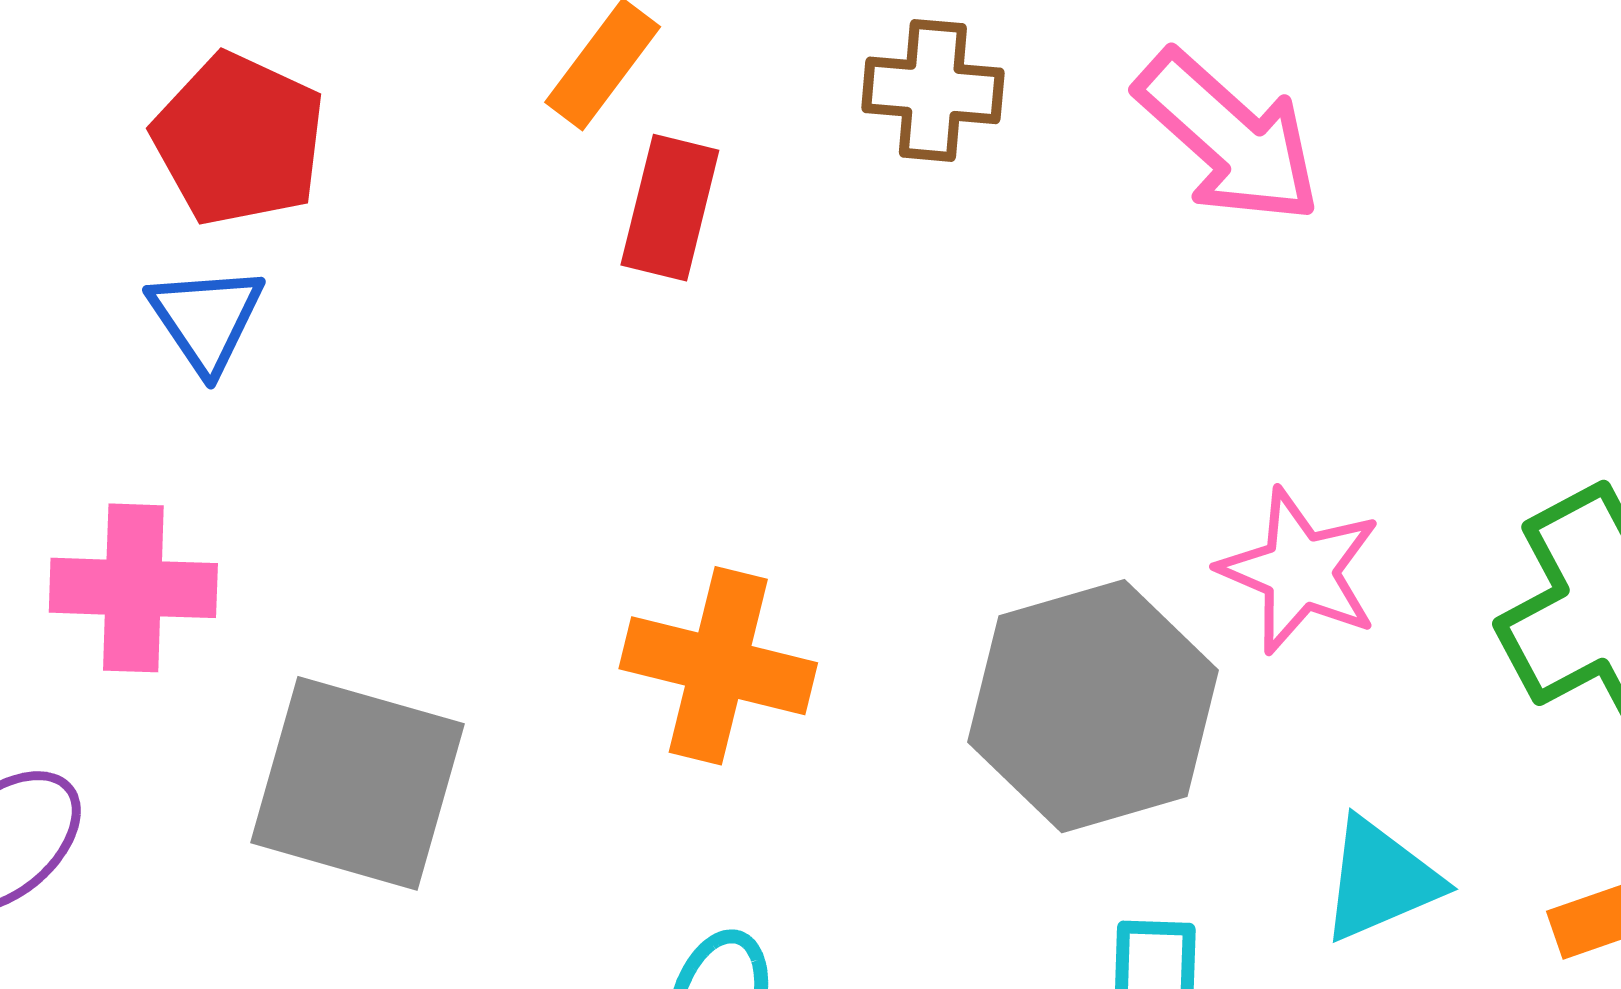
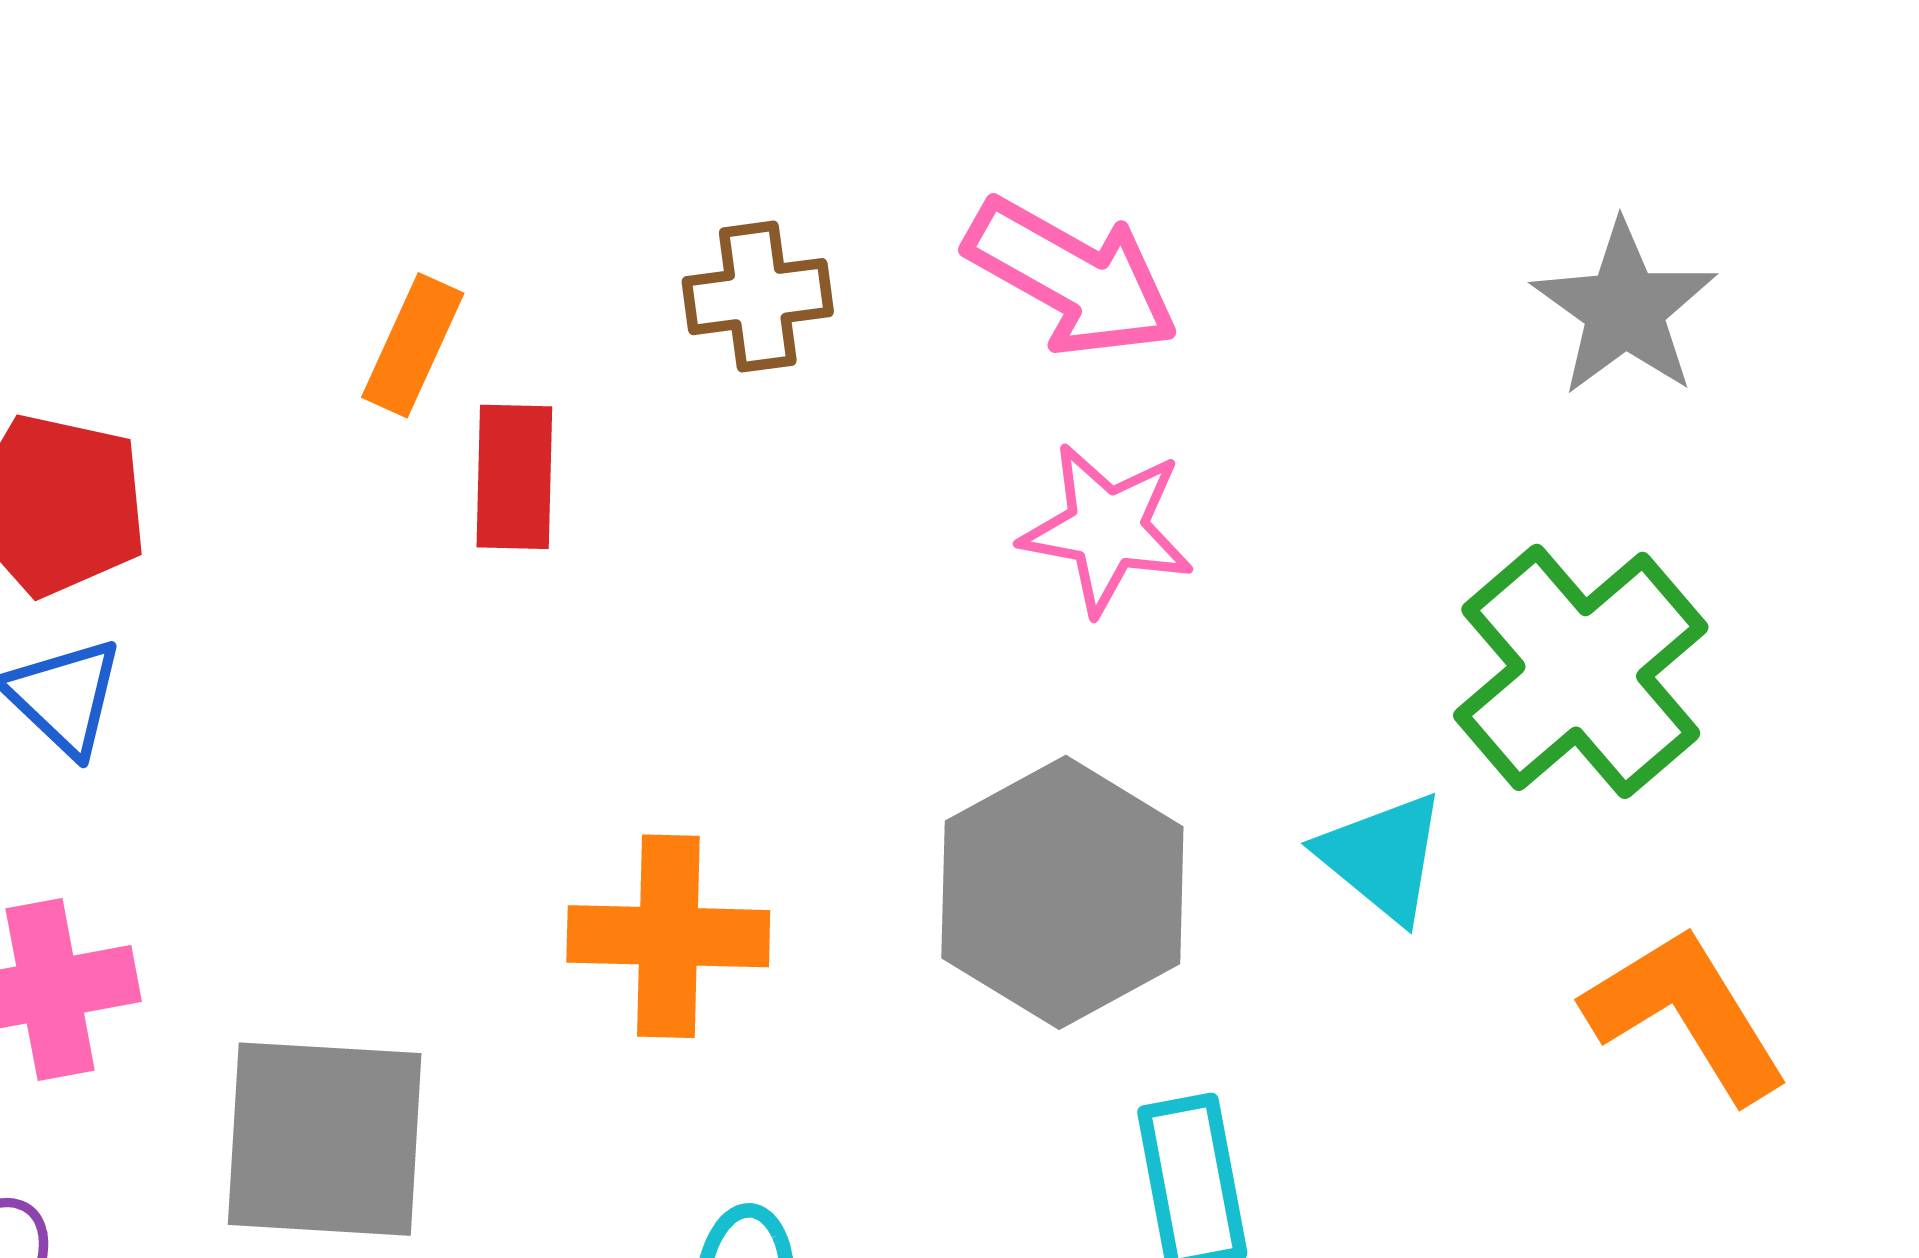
pink star: (1300, 571) -> (1107, 529), moved
cyan triangle: (1380, 880) -> (1382, 857), moved, turned -45

